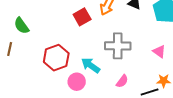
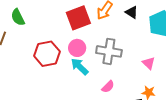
red square: (82, 17) -> (78, 18), size x1.4
pink circle: (77, 82) -> (77, 48), moved

